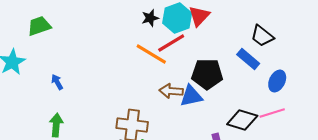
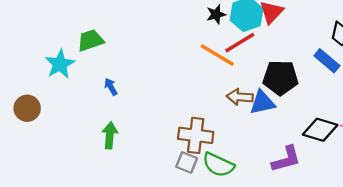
green trapezoid: (39, 26) -> (90, 40), moved

